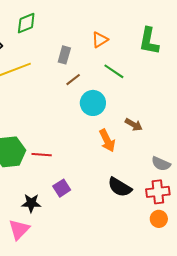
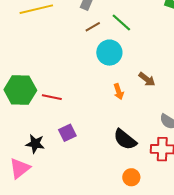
green line: (114, 71) -> (121, 23), moved
orange arrow: (107, 141) -> (119, 92), size x0.7
orange circle: (159, 219) -> (131, 177), moved

